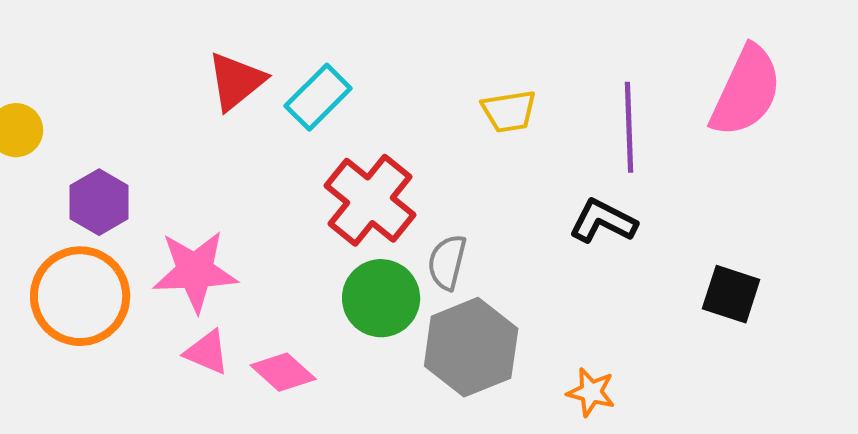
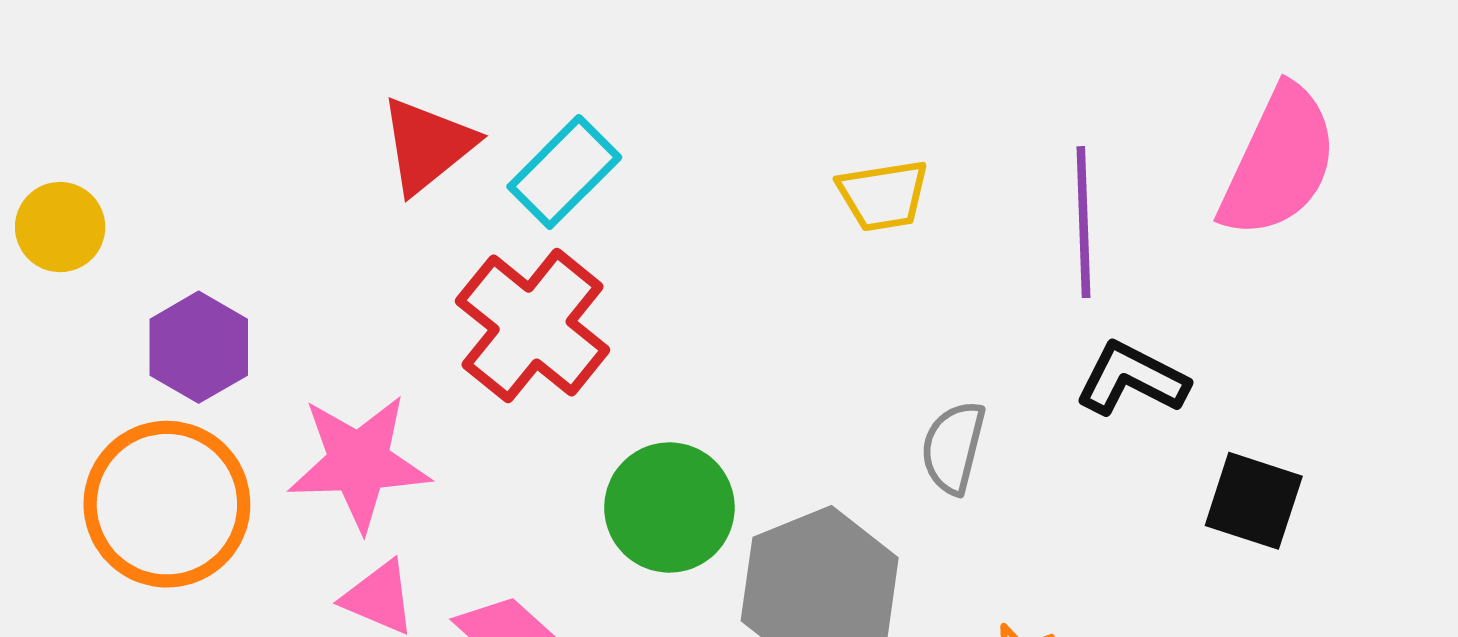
red cross: (370, 200) -> (533, 326), moved
black L-shape: (603, 221) -> (1132, 379), moved
gray semicircle: (447, 262) -> (953, 447), moved

